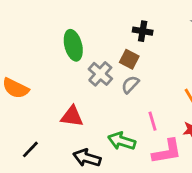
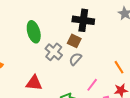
black cross: (143, 31) -> (83, 20), size x1.5
pink line: (152, 121) -> (92, 85), turned 56

